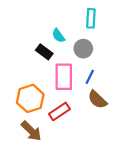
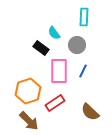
brown semicircle: (97, 100) -> (90, 112), moved

